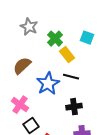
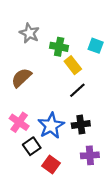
green cross: (55, 39) -> (59, 47), turned -35
black line: (71, 77) -> (77, 90), turned -56
blue star: (48, 84) -> (51, 126), moved

